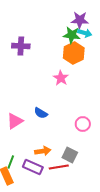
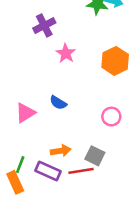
purple cross: (21, 46) -> (44, 25), moved, turned -30
orange hexagon: (74, 53) -> (115, 61), moved
pink star: (61, 78) -> (66, 53), moved

